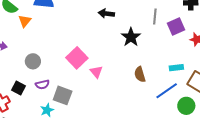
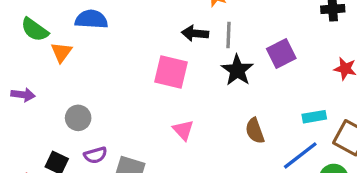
gray line: (155, 17) -> (229, 35), moved
purple square: (176, 26) -> (281, 53), moved
pink square: (77, 58) -> (171, 72), moved, turned -30

